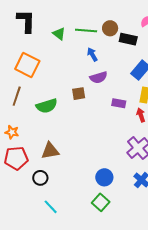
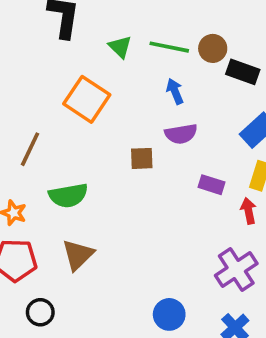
orange square: (27, 65) -> (87, 99), moved
green semicircle: (47, 106) -> (68, 195), moved
brown triangle: (50, 151) -> (78, 255), turned -42
black circle: (40, 178) -> (40, 312), moved

